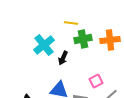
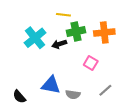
black arrow: (63, 58) -> (59, 44), moved, turned 48
pink square: (96, 81) -> (91, 63), moved, turned -32

